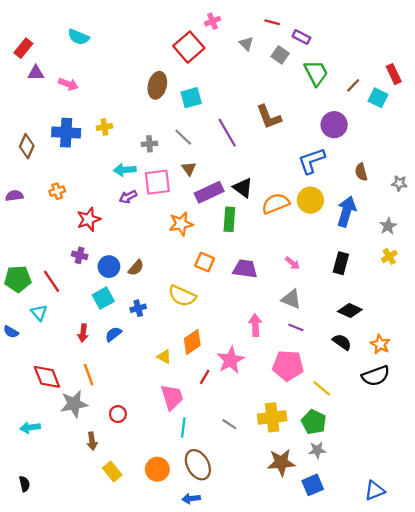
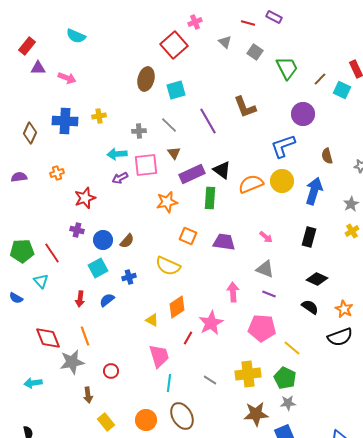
purple rectangle: (301, 37) -> (274, 17), moved

